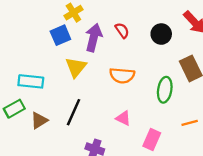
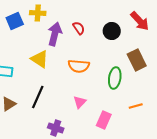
yellow cross: (73, 13) -> (38, 13), turned 35
blue square: (60, 35) -> (15, 21), moved
yellow triangle: (76, 67) -> (40, 59), turned -36
pink triangle: (123, 118) -> (80, 102), turned 48

